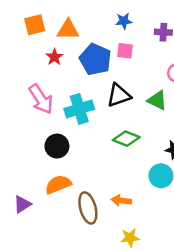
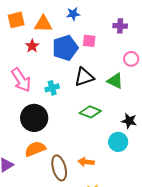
blue star: (124, 21) -> (73, 14), moved
blue pentagon: (95, 59) -> (65, 48), turned 30
cyan cross: (79, 109) -> (52, 88), size x0.6
black circle: (57, 146) -> (34, 118), size x1.4

